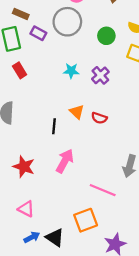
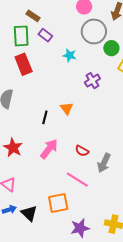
gray circle: (67, 22) -> (94, 31), moved
green circle: (106, 36) -> (111, 48), moved
red rectangle: (20, 70) -> (24, 64), size x1.5
cyan star: (71, 71) -> (70, 55), moved
red semicircle: (99, 118) -> (82, 151), moved

